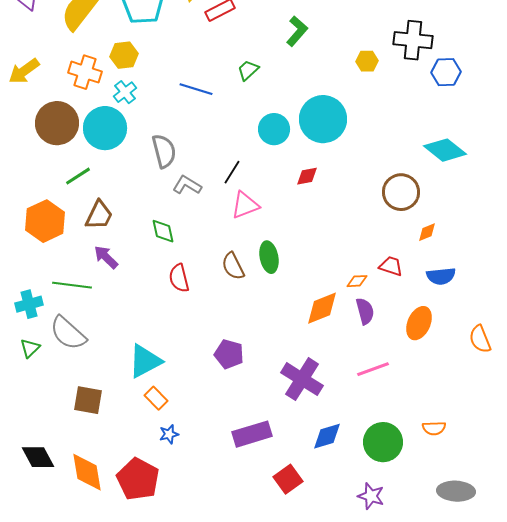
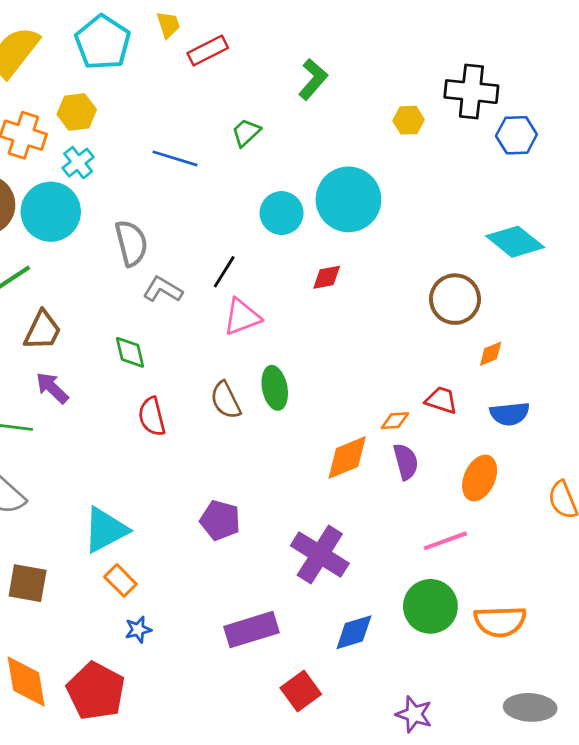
pink line: (373, 369) -> (445, 541), moved
orange semicircle: (434, 428) -> (500, 621), size x1.6
green circle: (383, 442) -> (430, 606), moved

